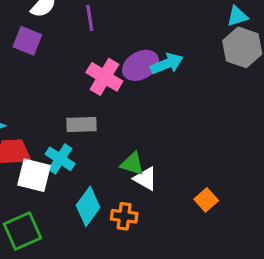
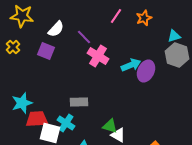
purple line: (90, 18) -> (84, 37), turned -35
purple ellipse: (141, 65) -> (146, 71), moved, turned -35
pink cross: (104, 77) -> (98, 56), moved

